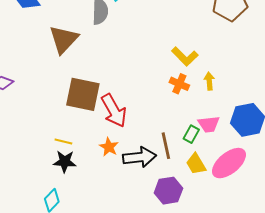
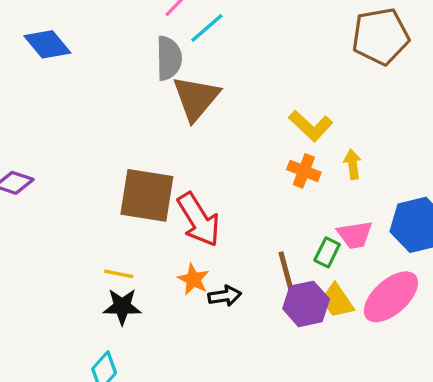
brown triangle: (64, 39) -> (196, 98), moved
black arrow: (140, 157) -> (225, 296), moved, size x0.6
purple hexagon: (168, 191) -> (306, 304), moved

